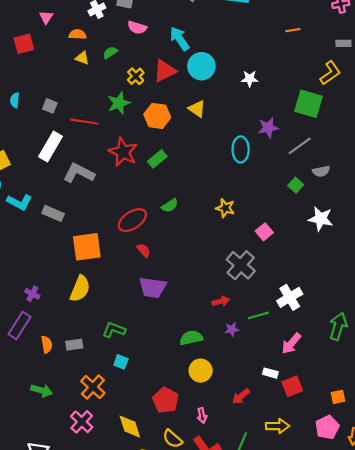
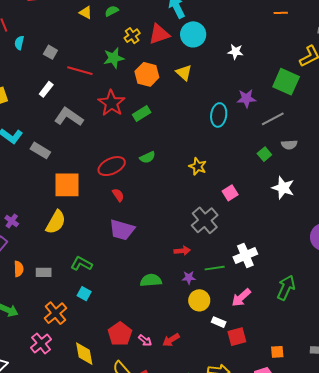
white rectangle: (51, 147) -> (46, 89), size x0.6
yellow circle: (201, 371) -> (199, 300), moved
red arrow: (241, 396) -> (171, 340), moved
pink arrow: (202, 416) -> (145, 340), moved, turned -48

